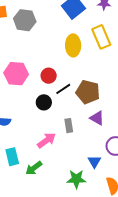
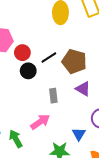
red circle: (49, 76) -> (22, 53), moved
pink arrow: (46, 140) -> (40, 122), moved
green arrow: (34, 168) -> (16, 139), turned 96

